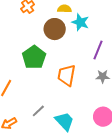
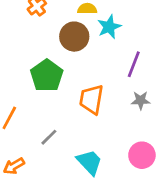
cyan star: (80, 22) -> (109, 27), turned 30
gray line: (38, 111) -> (49, 137), moved

